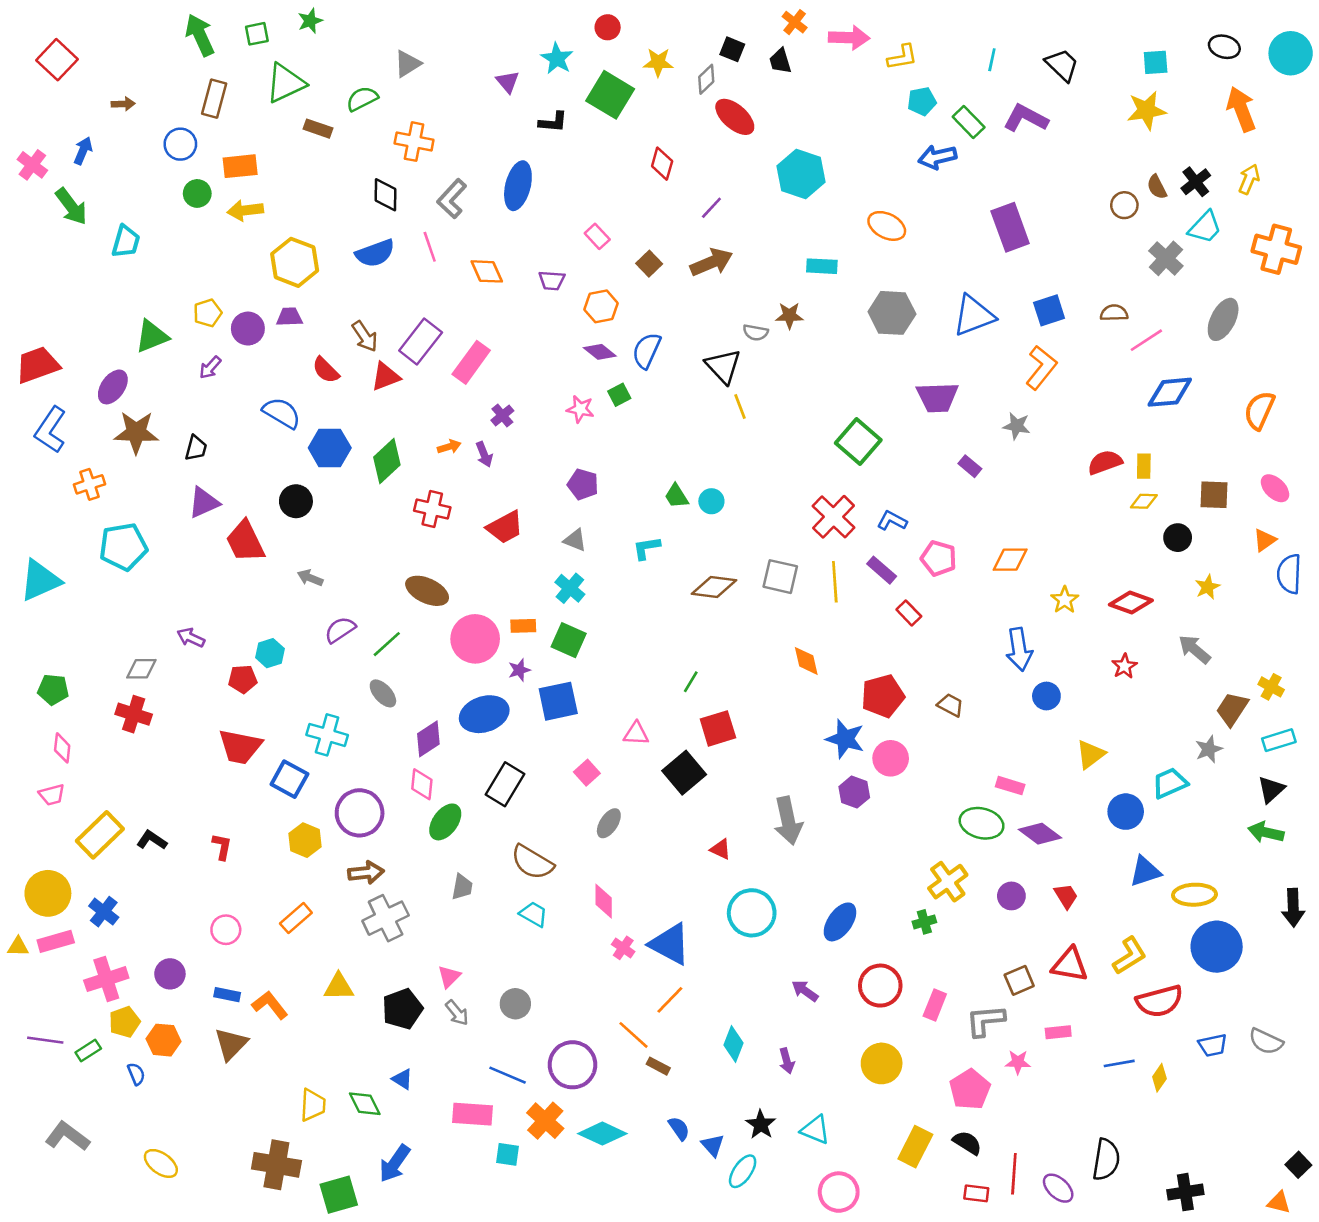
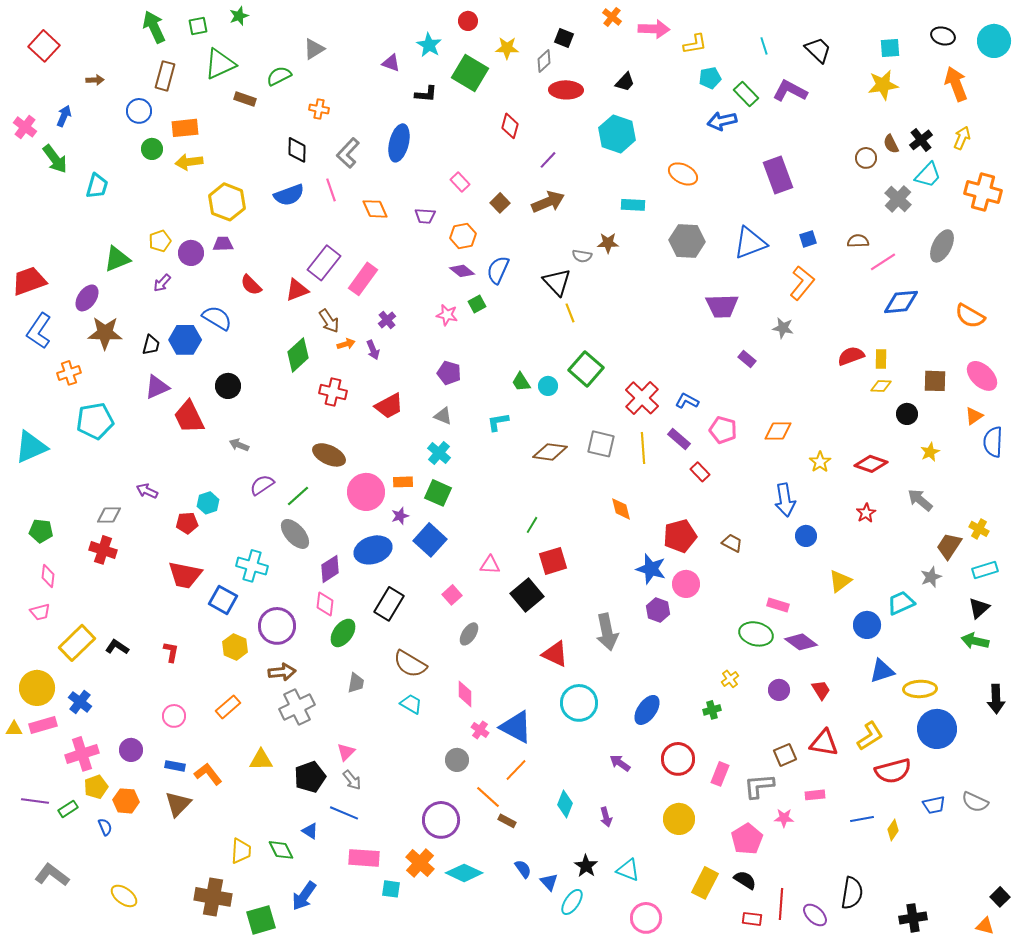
cyan line: (992, 60) -> (764, 46), turned -30
black trapezoid: (780, 61) -> (625, 82), moved, turned -120
purple triangle: (508, 82) -> (391, 63), turned -30
red ellipse: (735, 117) -> (566, 90), turned -40
orange cross: (414, 142) -> (319, 109), size x0.7
blue square: (1049, 310) -> (808, 239), size x0.7
brown arrow: (365, 336) -> (329, 321), moved
orange semicircle: (1259, 410) -> (970, 316), turned -84
green square: (858, 441) -> (586, 369), moved
blue hexagon: (330, 448) -> (185, 340), moved
pink ellipse: (1275, 488) -> (982, 376), size x1.4
gray ellipse: (383, 693) -> (295, 534), size x1.4
blue square: (558, 701) -> (430, 540), turned -36
red triangle: (721, 849) -> (555, 654), size x1.6
yellow cross: (948, 882) -> (730, 679), size x0.6
gray circle: (515, 1004) -> (457, 760), moved
blue line: (508, 1075) -> (344, 813), moved

